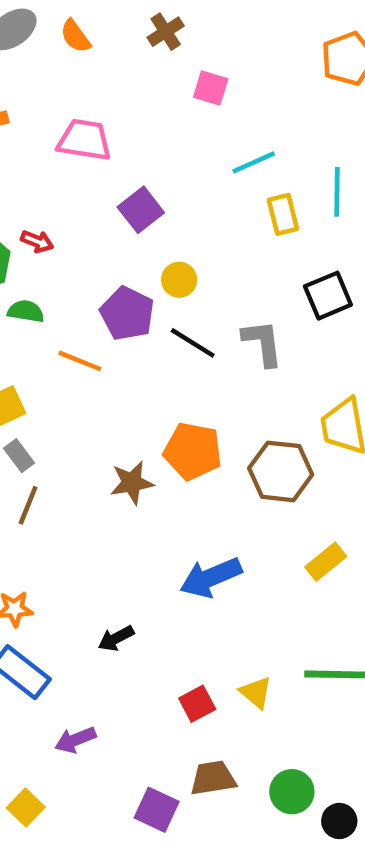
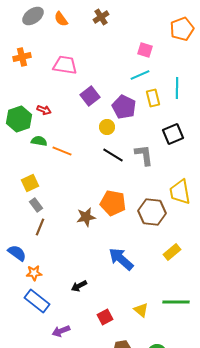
pink square: (211, 88) -> (145, 50), moved
purple pentagon: (127, 314) -> (124, 107), moved
orange line: (80, 361) -> (62, 151), moved
blue arrow: (211, 577) -> (121, 259), turned 64
red square: (197, 704) -> (105, 317), moved

